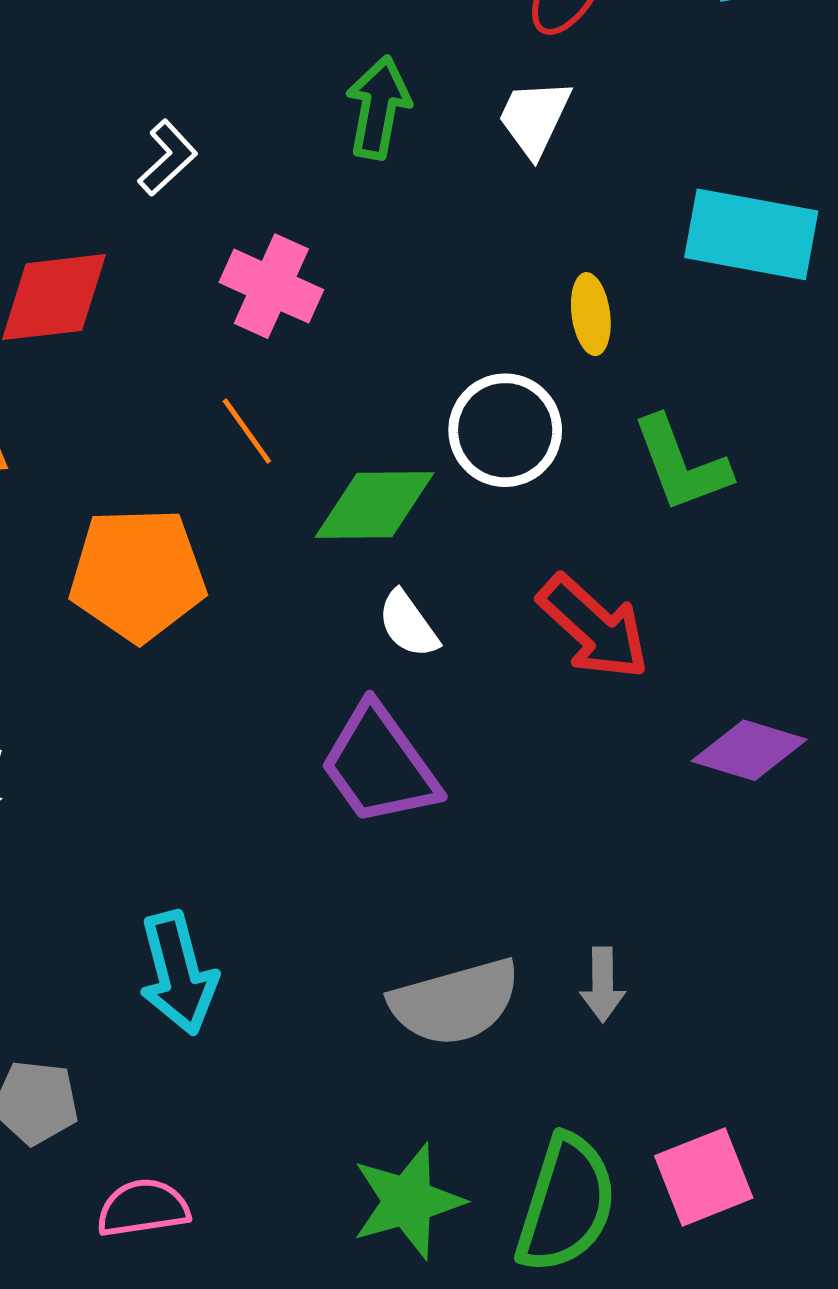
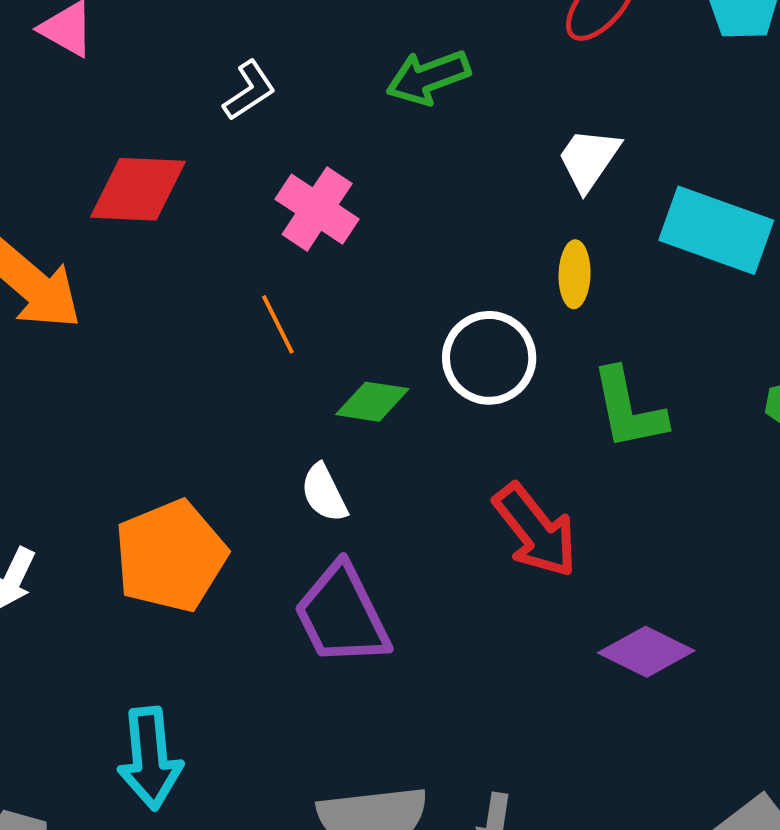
green arrow: (378, 108) -> (428, 77), turned -130
white trapezoid: (534, 118) -> (589, 159), moved
green diamond: (374, 505) -> (372, 402), size x0.7
orange pentagon: (138, 574) -> (170, 556), moved, turned -30
white semicircle: (408, 624) -> (324, 493), moved

